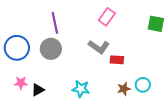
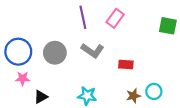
purple line: (55, 23) -> (83, 17), moved
gray L-shape: (99, 47) -> (93, 51), moved
pink star: (21, 83) -> (23, 79), moved

